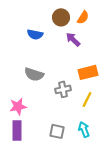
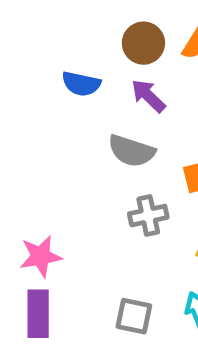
purple arrow: (73, 39) -> (148, 96), moved
gray semicircle: (34, 74) -> (131, 151), moved

